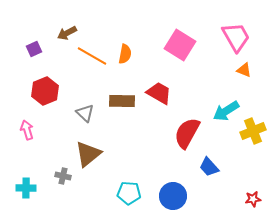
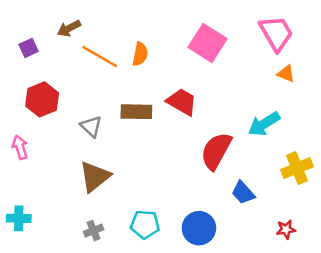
yellow cross: (253, 131) -> (297, 168), moved
gray cross: (63, 176) -> (94, 231), moved, turned -35
red star: (253, 199) -> (286, 229), moved

